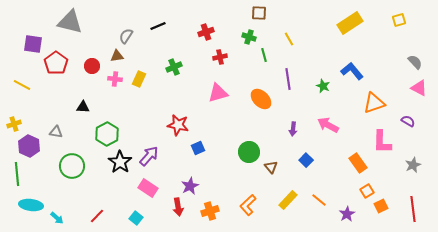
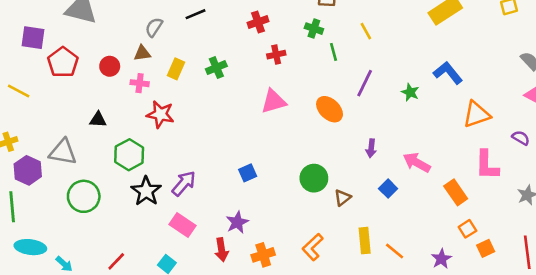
yellow rectangle: (139, 79) -> (176, 69), moved
purple line: (288, 79) -> (365, 83), turned 35
red star: (178, 125) -> (160, 114), moved
pink arrow: (328, 125) -> (417, 163), moved
gray triangle: (56, 132) -> (63, 152), size x1.6
brown triangle: (271, 167) -> (343, 198), turned 32
yellow rectangle: (288, 200) -> (365, 241), turned -48
orange line: (319, 200) -> (395, 251), moved

